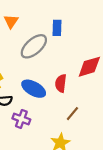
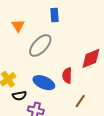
blue rectangle: (57, 28) -> (54, 15), moved

